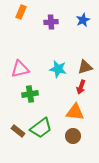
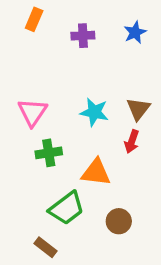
brown triangle: (85, 67) -> (138, 109), turned -35
pink triangle: (20, 69) -> (32, 112), turned -42
orange triangle: (75, 112) -> (96, 172), moved
brown rectangle: (18, 131) -> (45, 247), moved

